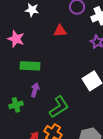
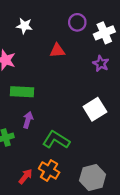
green L-shape: (59, 107) -> (56, 140), turned -115

